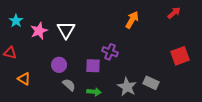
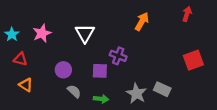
red arrow: (174, 13) -> (187, 14), turned -32
cyan star: (16, 21) -> (12, 34), moved
white triangle: (66, 30) -> (85, 33), moved
red triangle: (10, 53) -> (20, 59), moved

